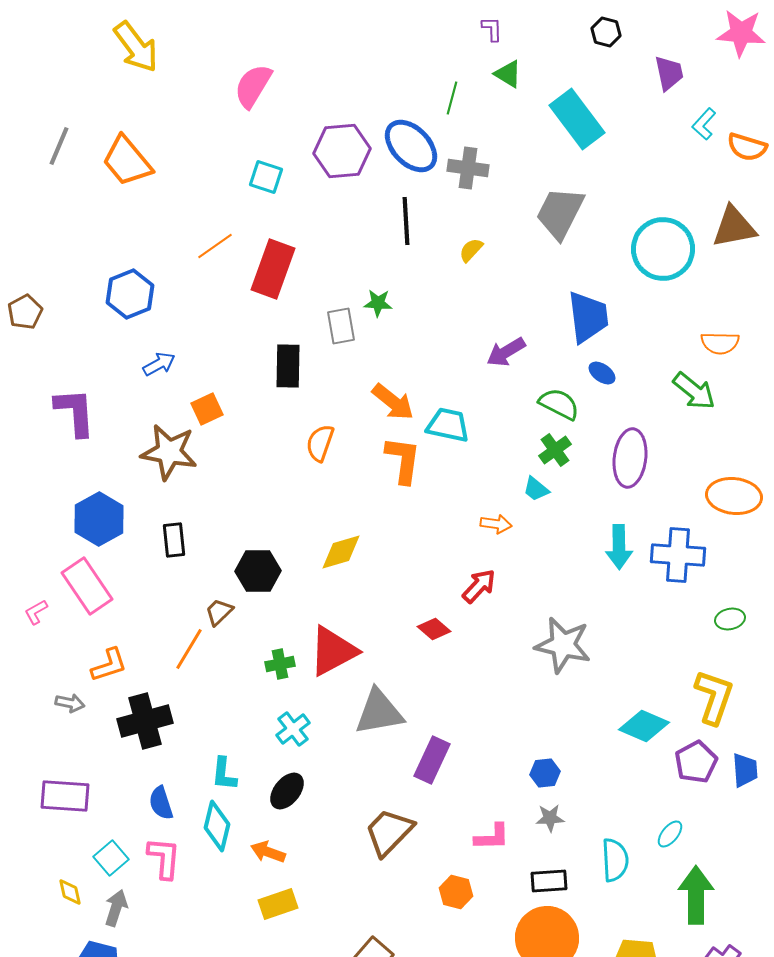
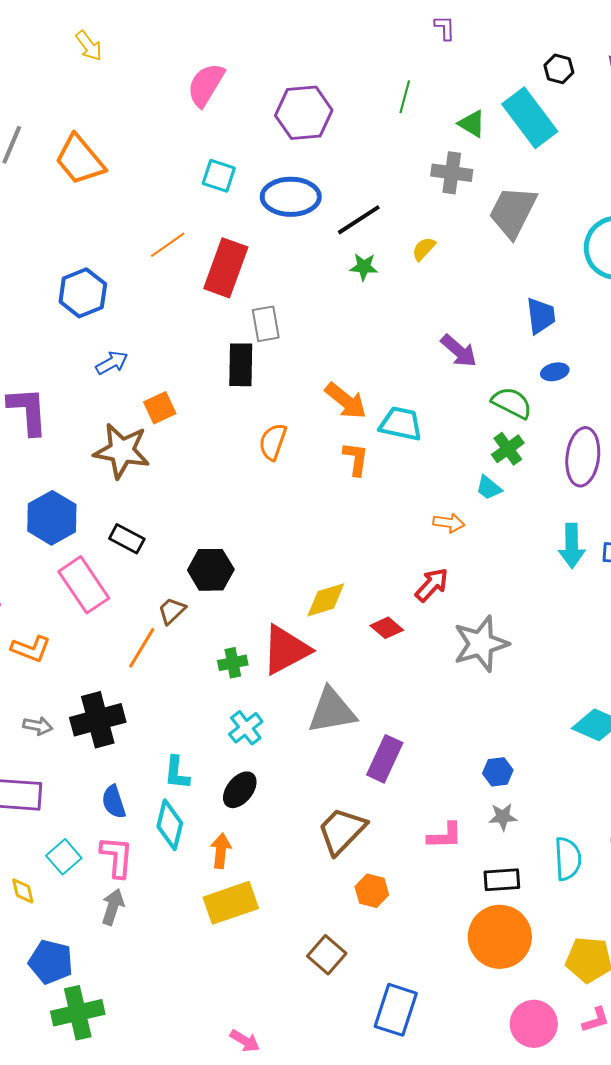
black hexagon: (606, 32) -> (559, 69), moved
yellow arrow: (136, 47) -> (89, 46), size x0.6
green triangle: (508, 74) -> (472, 124), moved
blue ellipse: (411, 146) -> (291, 197), moved, turned -46
purple hexagon: (342, 151) -> (304, 113), moved
gray cross: (468, 168) -> (452, 173), moved
black line: (406, 221) -> (359, 220), turned 60
green star: (378, 303) -> (364, 267), moved
blue trapezoid: (588, 317) -> (541, 316), size x0.7
gray rectangle: (341, 326) -> (266, 324), moved
purple arrow: (506, 352) -> (459, 351), turned -108
blue ellipse: (602, 373) -> (555, 372), turned -48
orange L-shape: (403, 460) -> (356, 459), size x0.7
black rectangle: (174, 540) -> (127, 539), turned -56
yellow diamond: (341, 552) -> (326, 600), moved
pink rectangle: (87, 586) -> (84, 585), moved
gray star: (563, 645) -> (481, 644), moved, turned -30
orange L-shape: (109, 665) -> (31, 649), moved, turned 39
gray arrow: (70, 703) -> (38, 726), moved
orange arrow: (268, 852) -> (221, 851), turned 76
orange hexagon: (456, 892) -> (372, 891), moved
yellow rectangle: (278, 904) -> (231, 903), size x1.4
gray arrow: (116, 908) -> (113, 907), moved

